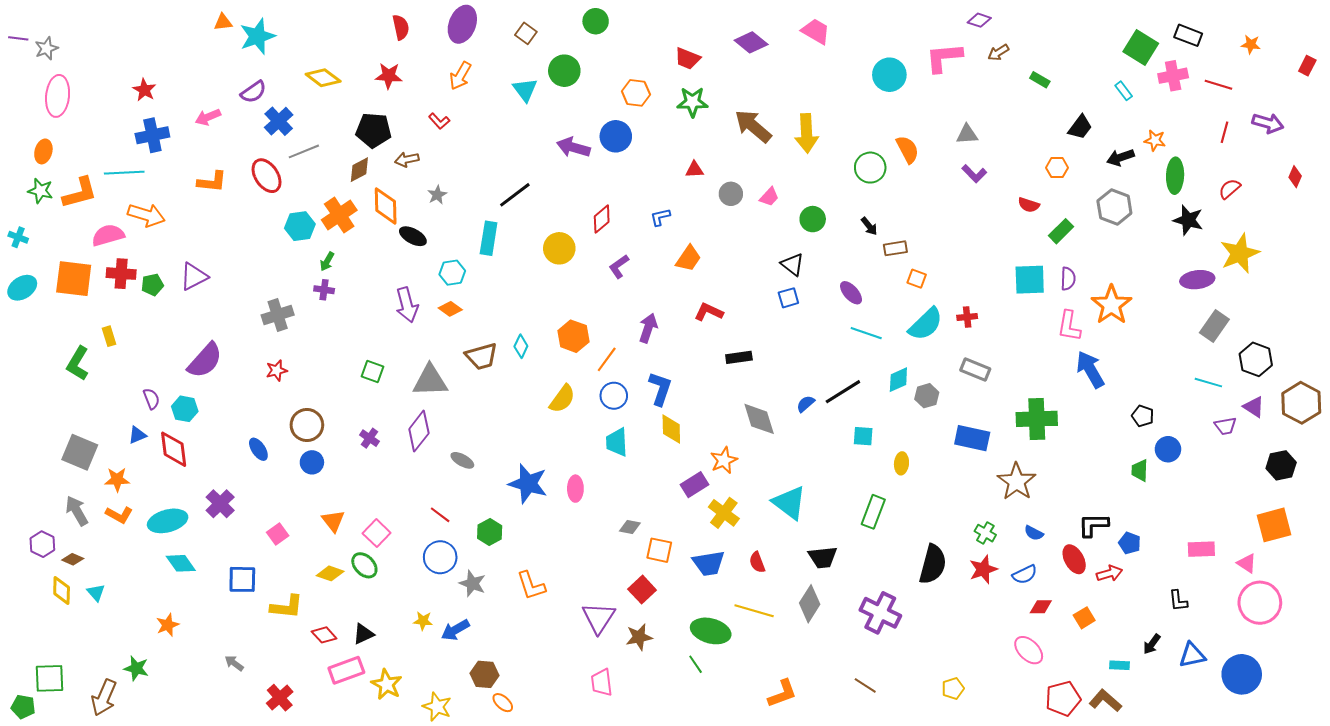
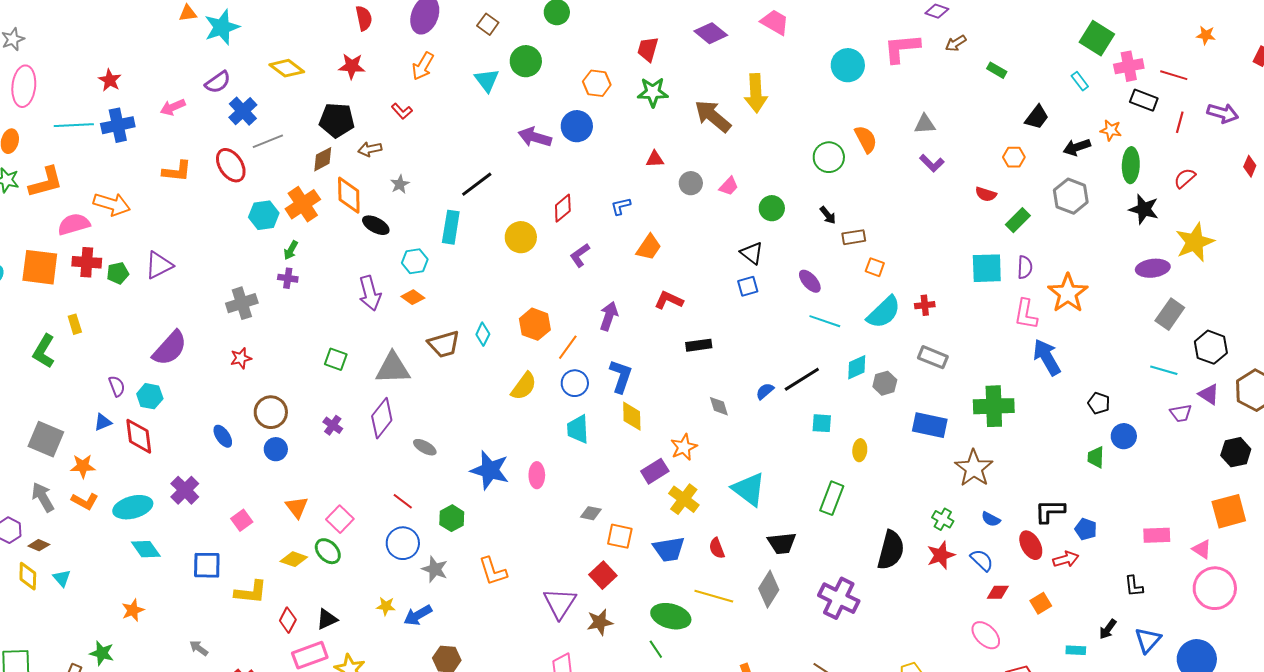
black rectangle: (1188, 35) -> (1144, 100), moved
red trapezoid: (687, 59) -> (648, 49), turned 84
yellow arrow: (807, 133) -> (756, 93), moved
cyan line: (124, 173) -> (74, 125), moved
gray diamond: (759, 419) -> (719, 406), size x0.6
blue semicircle: (1025, 574) -> (982, 560), turned -110
red diamond: (324, 635) -> (288, 620), turned 70
blue triangle: (1192, 655) -> (1148, 640), turned -36

